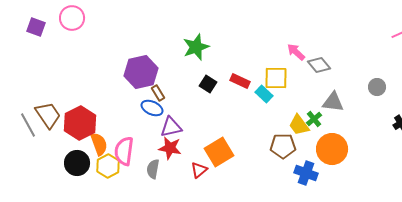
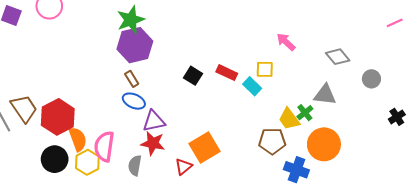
green star: (196, 47) -> (131, 20), moved
gray diamond: (319, 65) -> (338, 57), moved
purple hexagon: (141, 72) -> (135, 45), moved
yellow square: (276, 78) -> (265, 69), size x0.7
brown rectangle: (158, 93) -> (132, 79), moved

